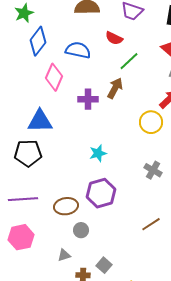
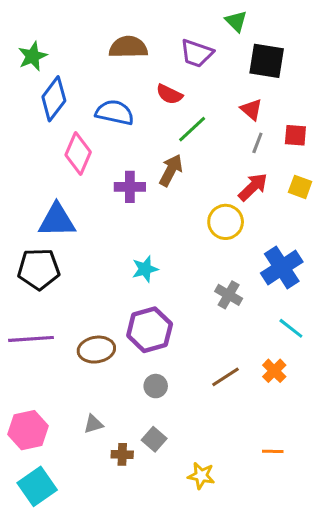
gray circle: (81, 230) -> (156, 386), moved
pink hexagon: (21, 237) -> (28, 430), moved

